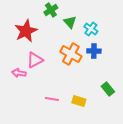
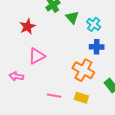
red star: (26, 31) -> (27, 26), size x0.7
orange cross: (71, 54) -> (83, 70), moved
pink arrow: (19, 73) -> (16, 76), moved

